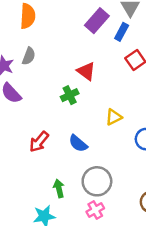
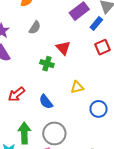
gray semicircle: (29, 56) -> (35, 28), moved
green cross: (70, 95) -> (47, 64), turned 32
green arrow: (59, 188) -> (24, 133), size x1.5

